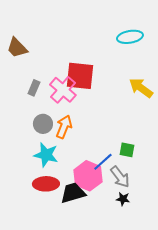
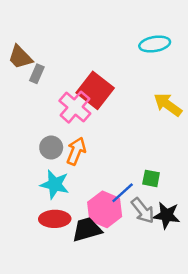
red square: (80, 76) -> (95, 90), turned 32
gray rectangle: (34, 88) -> (37, 74), moved
black star: (123, 199) -> (167, 215), moved, size x1.6

